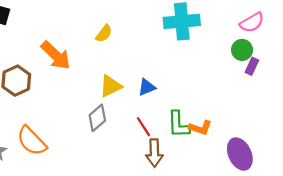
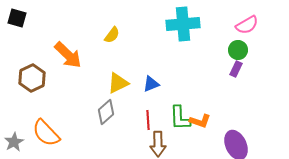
purple rectangle: (252, 66) -> (236, 69), moved
red line: (143, 127) -> (148, 120), turned 30

